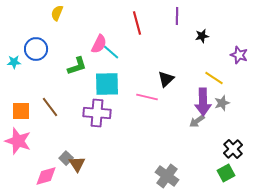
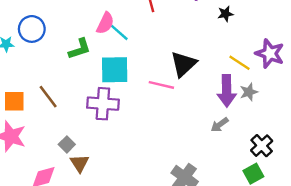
purple star: (239, 55) -> (270, 53), moved, size x1.4
black triangle: (166, 79) -> (183, 64), size x1.4
gray arrow: (197, 121) -> (220, 125), moved
gray square: (66, 158) -> (67, 144), moved

